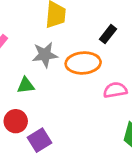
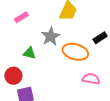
gray star: (45, 55) -> (51, 36), turned 30

